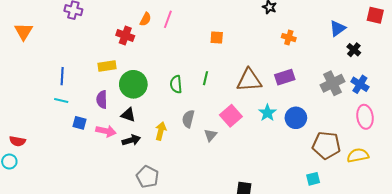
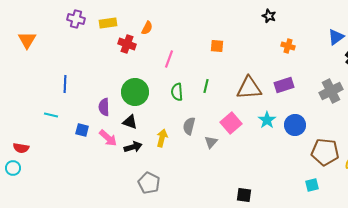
pink line: (168, 19) -> (169, 59), moved
yellow rectangle: (107, 66) -> (108, 23), moved
cyan line: (61, 101) -> (51, 115), moved
pink arrow: (106, 131) -> (108, 138), turned 30

